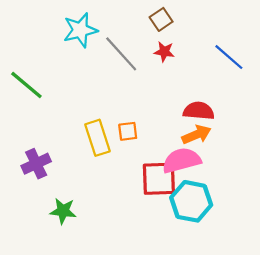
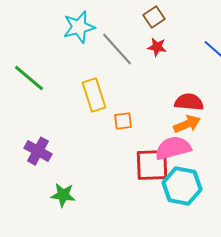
yellow rectangle: (97, 138) -> (94, 95), moved
purple cross: (36, 164) -> (38, 151), turned -36

